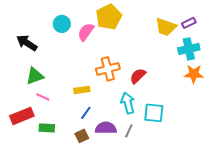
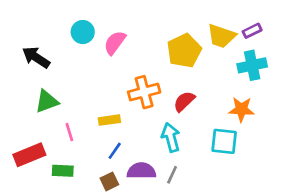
yellow pentagon: (109, 17) -> (184, 51), moved
orange star: (194, 74) -> (241, 109), moved
pink line: (43, 97) -> (69, 132), moved, turned 48
cyan square: (154, 113) -> (224, 141), moved

